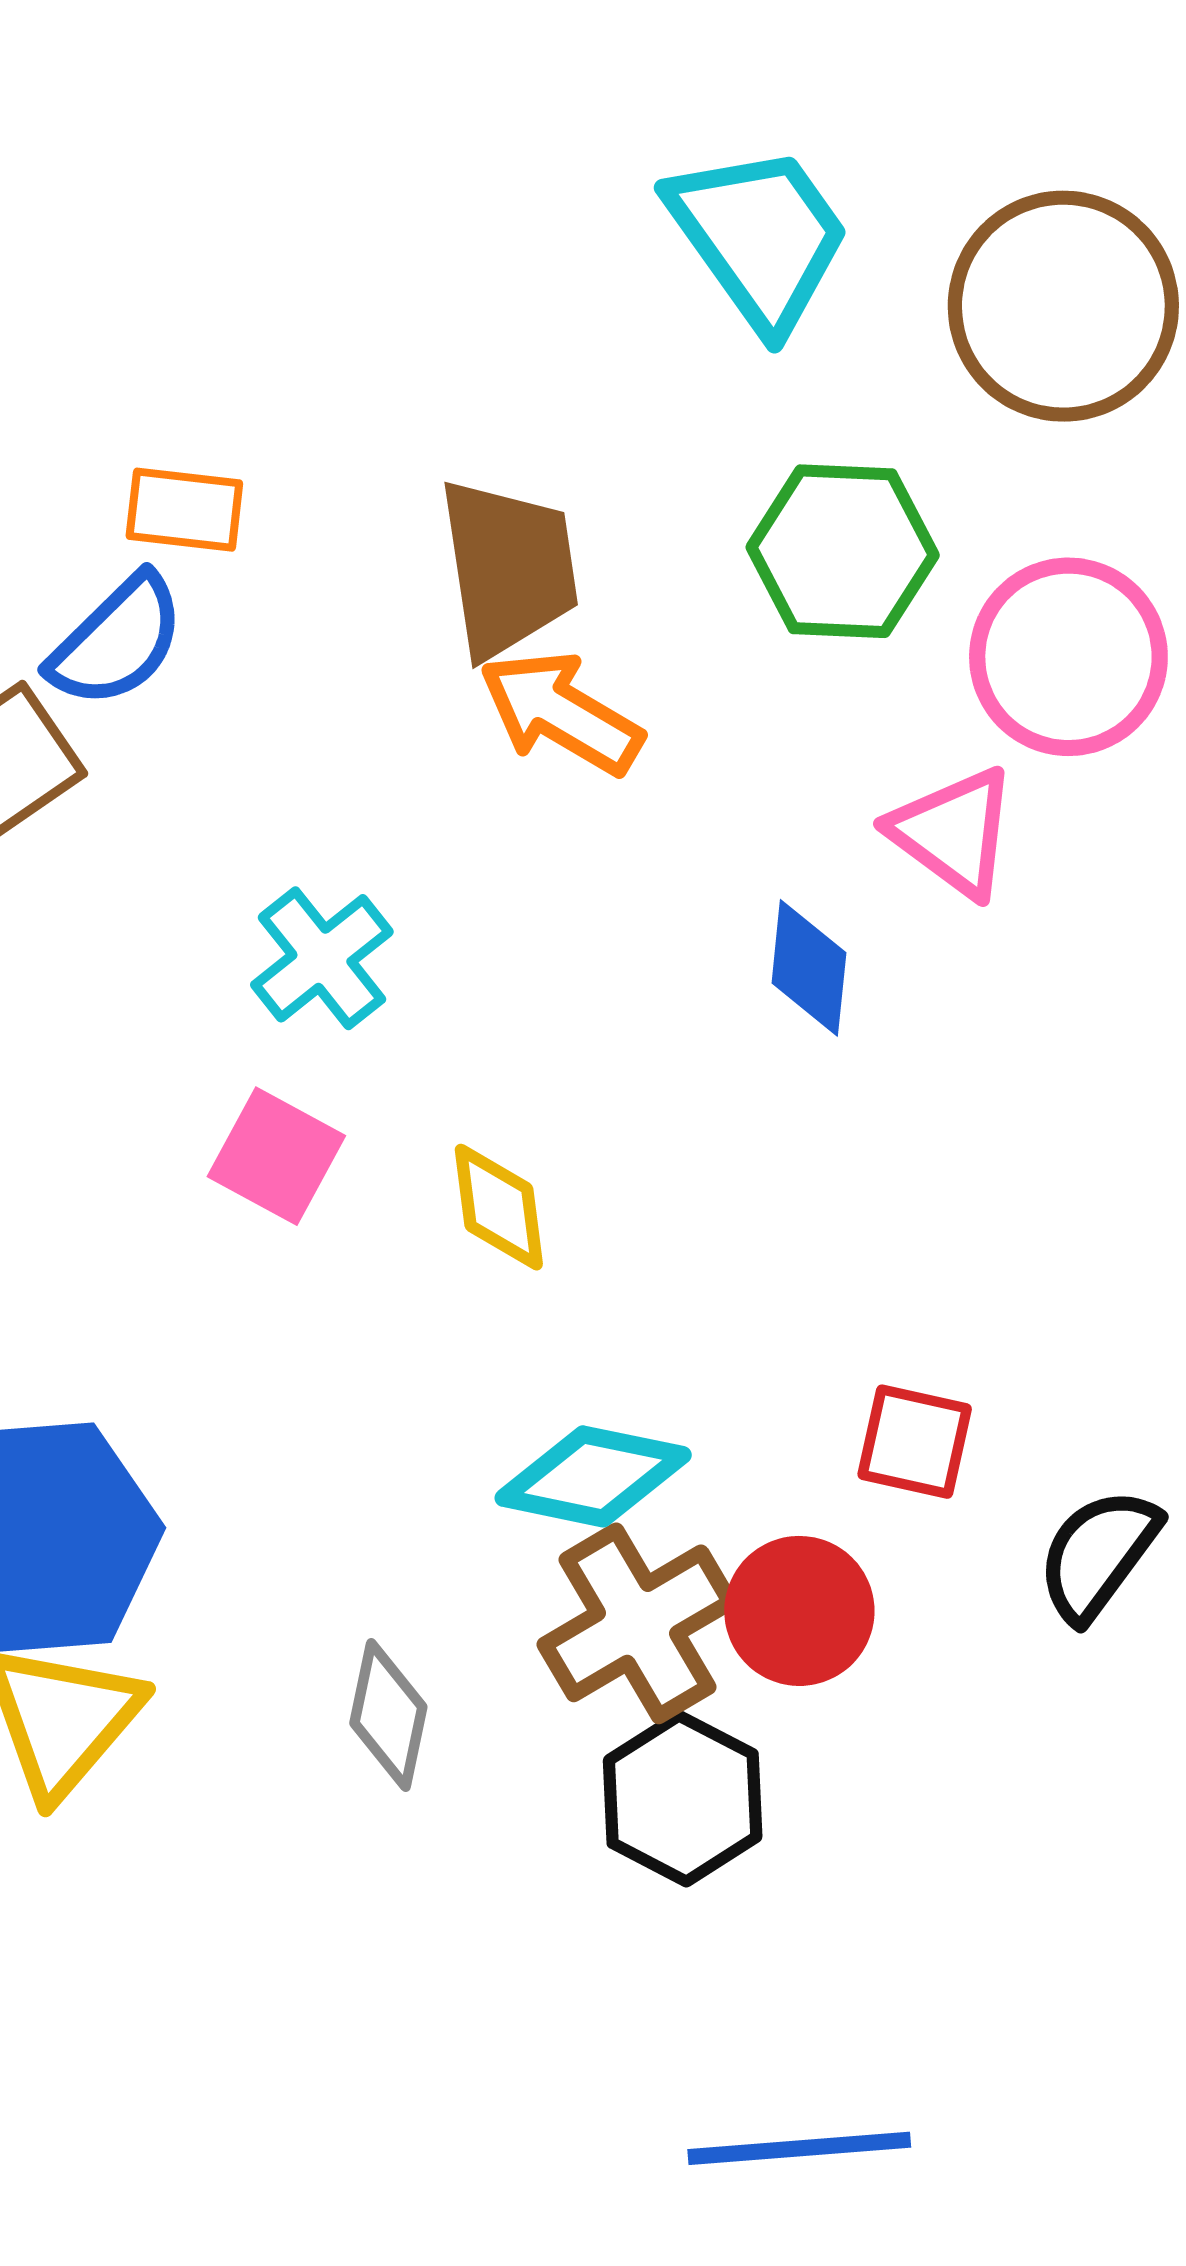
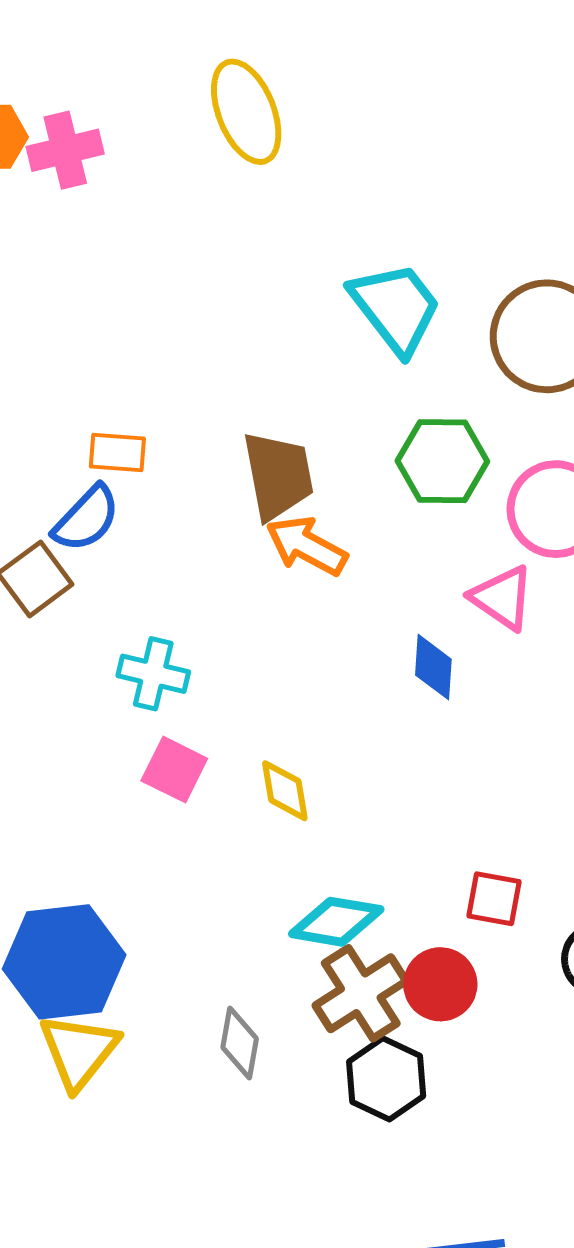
cyan cross: (322, 958) -> (153, 674), moved, turned -36

